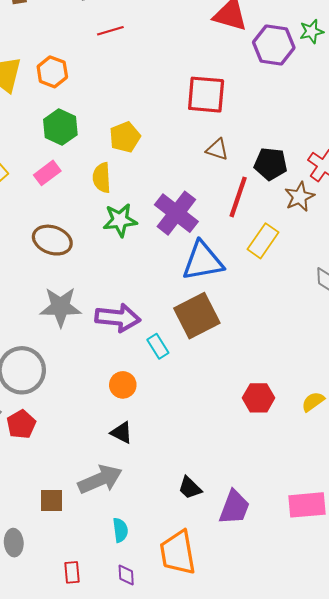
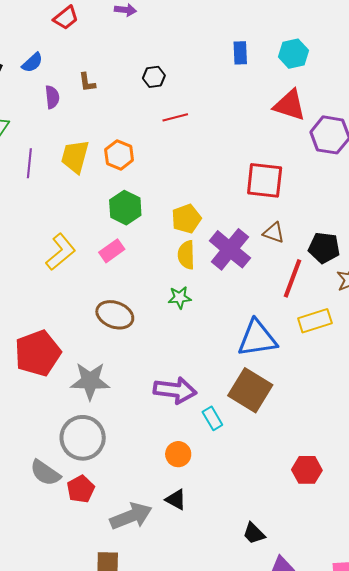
yellow semicircle: (102, 178) -> (186, 255), moved
purple cross: (176, 213) -> (230, 249), moved
green star: (120, 220) -> (180, 298), size x0.7
yellow rectangle: (263, 241) -> (315, 321), turned 36
gray star: (61, 307) -> (90, 381), moved
brown square: (197, 316) -> (250, 390), turned -33
gray arrow: (100, 479) -> (131, 516), moved
black trapezoid: (190, 488) -> (254, 533), moved

